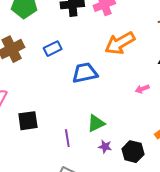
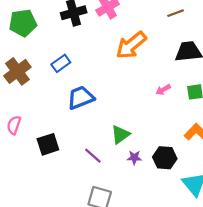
blue trapezoid: (85, 73) -> (81, 98), moved
purple line: (67, 138) -> (93, 156), turned -30

